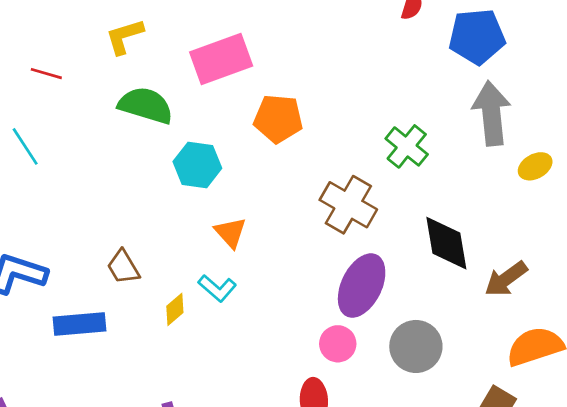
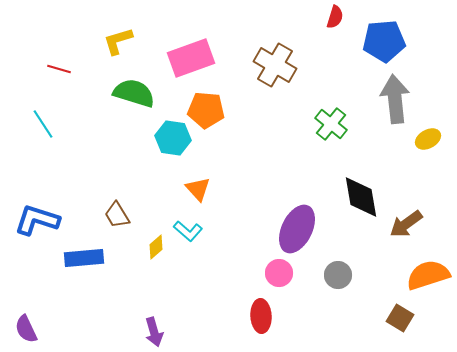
orange pentagon: (278, 119) -> (206, 110), moved
brown cross: (348, 205) -> (275, 65), moved
gray circle: (416, 346) -> (338, 275), size x0.7

